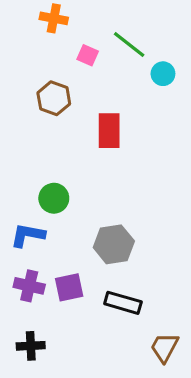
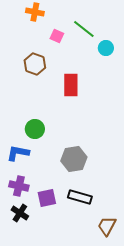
purple square: (69, 287) -> (47, 198), moved
black cross: (31, 346) -> (20, 213), moved, turned 36

